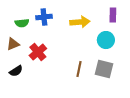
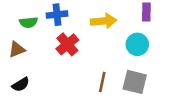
red cross: (38, 52) -> (67, 44), moved

